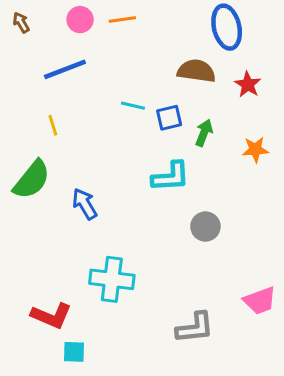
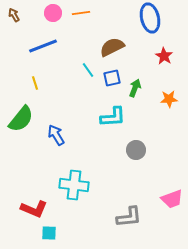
brown semicircle: (196, 71) -> (112, 47), moved, turned -35
cyan line: (133, 106) -> (88, 70), turned 42

